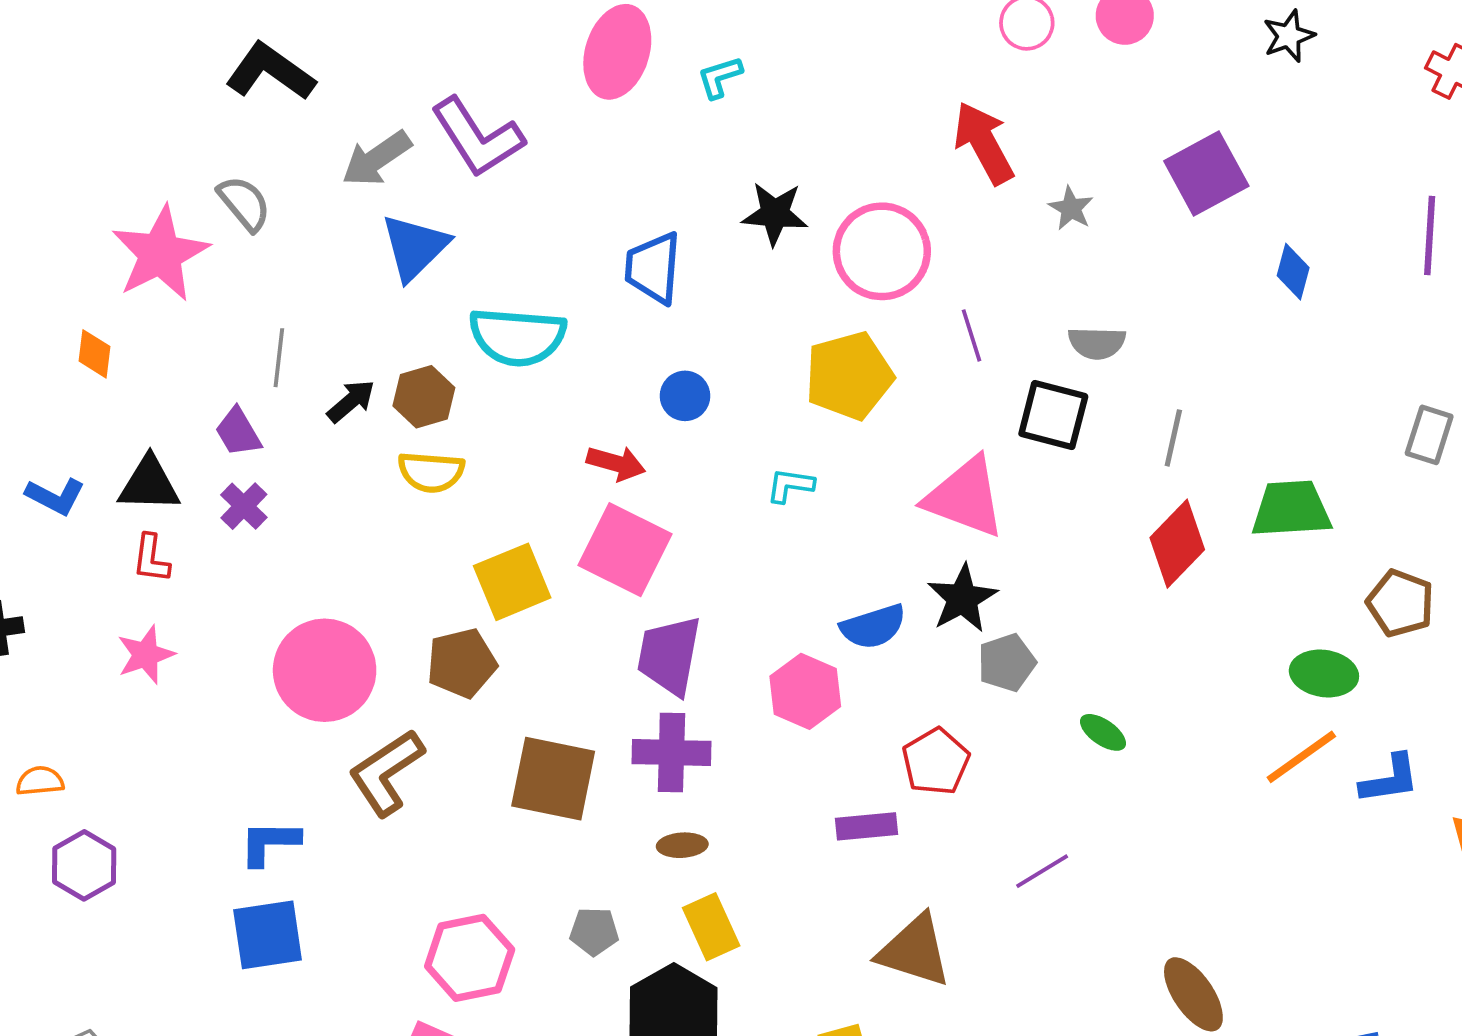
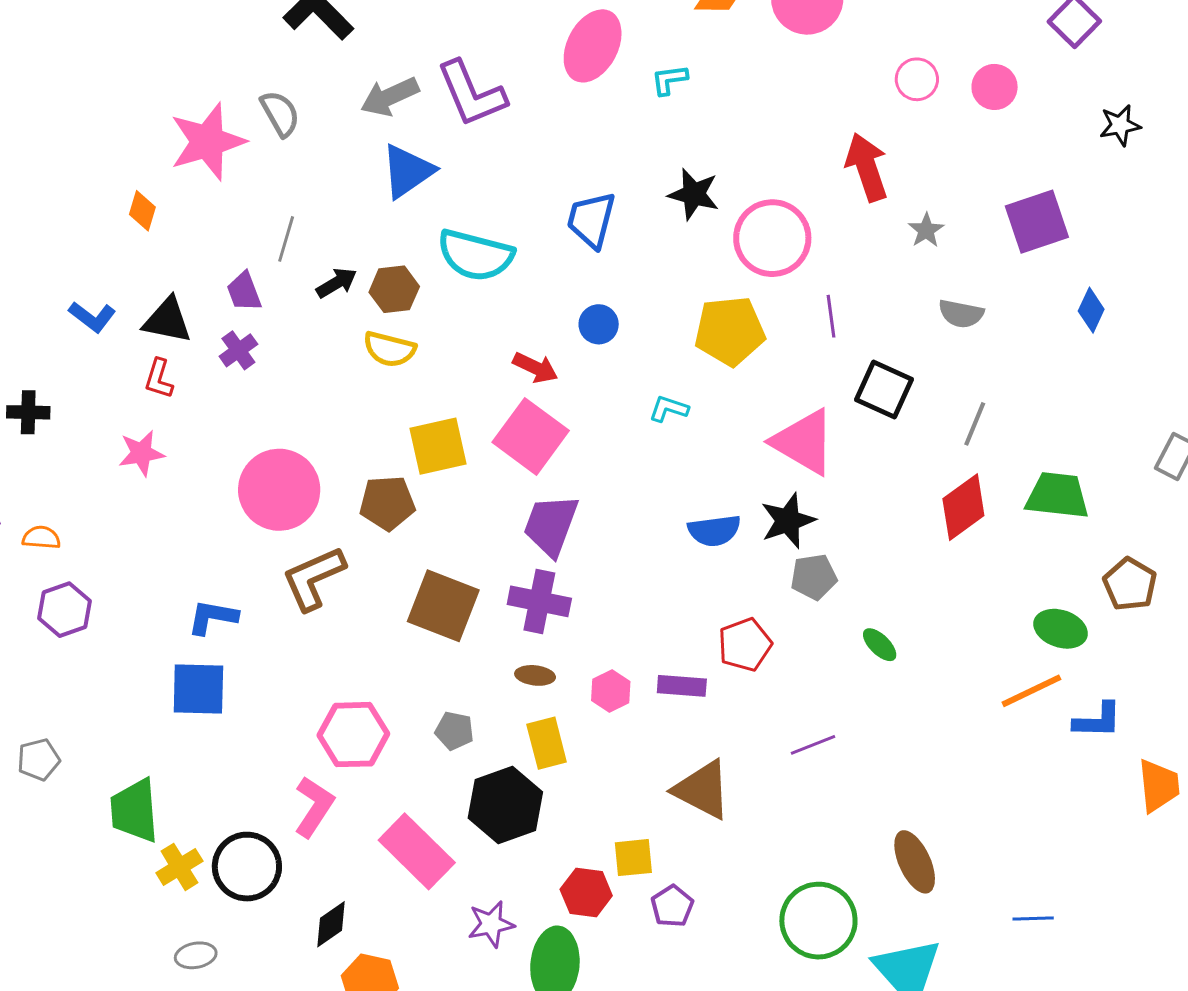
gray semicircle: (1097, 343) -> (961, 314), moved
pink hexagon: (805, 691) -> (611, 691), moved, size x0.7

